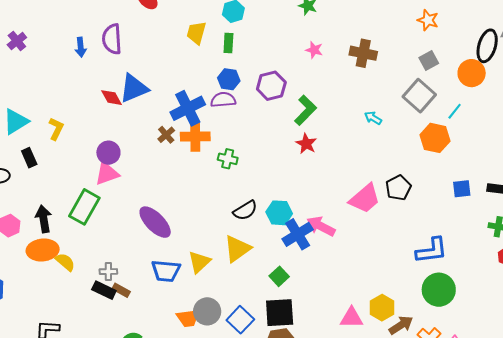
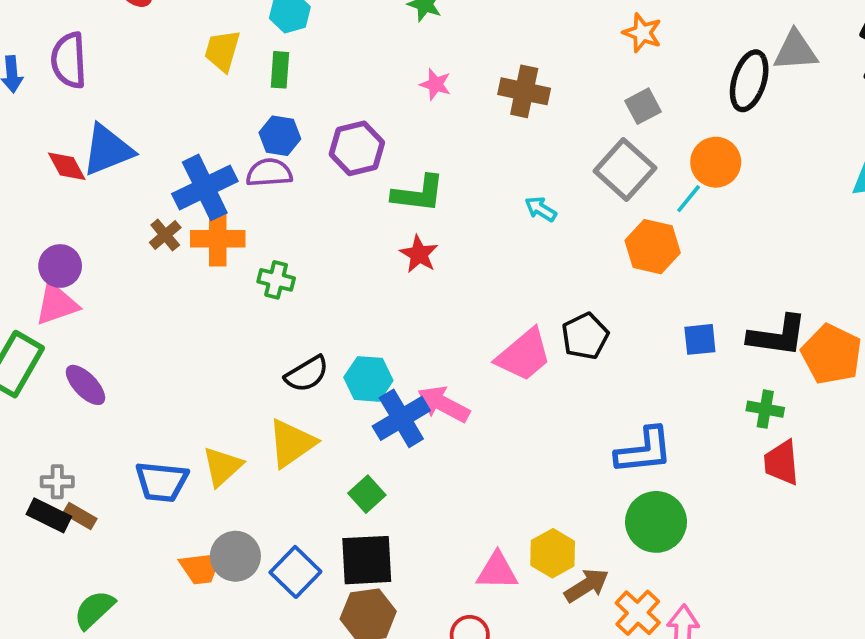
orange circle: (472, 73) -> (716, 162), moved
green L-shape: (305, 110) -> (418, 194), turned 52
purple ellipse: (155, 222) -> (85, 385), moved, size x0.7

